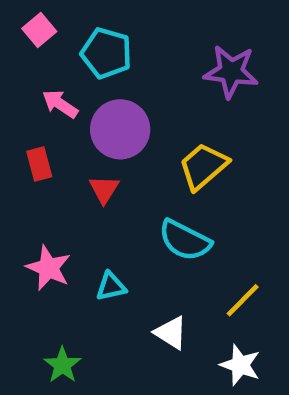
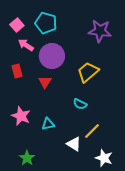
pink square: (39, 30) -> (17, 25), moved
cyan semicircle: (185, 240) -> (80, 104), size x0.6
yellow line: (243, 300) -> (92, 131), moved

